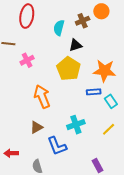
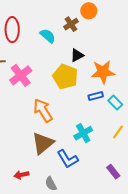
cyan semicircle: (59, 28) -> (48, 36), turned 126
black triangle: (75, 45) -> (77, 55), moved
pink cross: (27, 60) -> (21, 75), size x1.5
brown triangle: (36, 127) -> (43, 143), size x1.6

